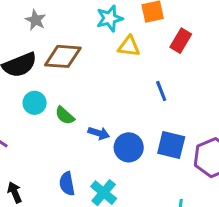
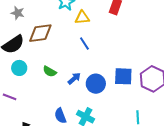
blue line: (161, 91) -> (84, 43), moved
cyan circle: (35, 103) -> (19, 68), moved
blue arrow: (99, 133) -> (74, 78), turned -48

